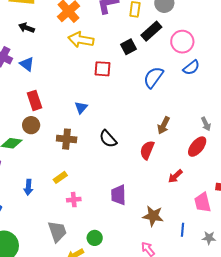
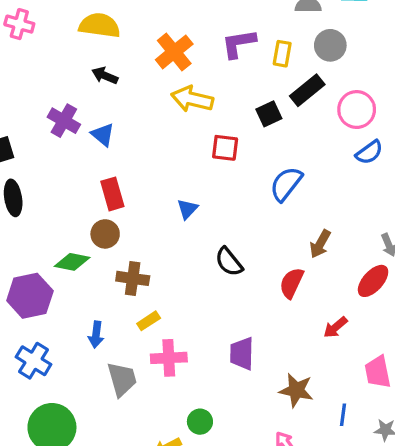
blue semicircle: (153, 77) -> (286, 184), moved
brown cross: (67, 139) -> (133, 278), moved
pink cross: (74, 200) -> (169, 358), size x1.5
gray trapezoid: (57, 231) -> (122, 379), moved

